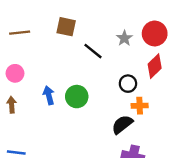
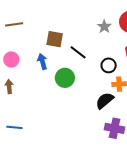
brown square: (66, 27) -> (55, 39), moved
black line: (93, 51) -> (78, 52), moved
blue arrow: (49, 95) -> (42, 62), moved

